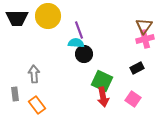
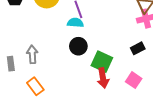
black circle: (84, 54) -> (78, 46), moved
gray rectangle: (15, 94) -> (11, 64), moved

